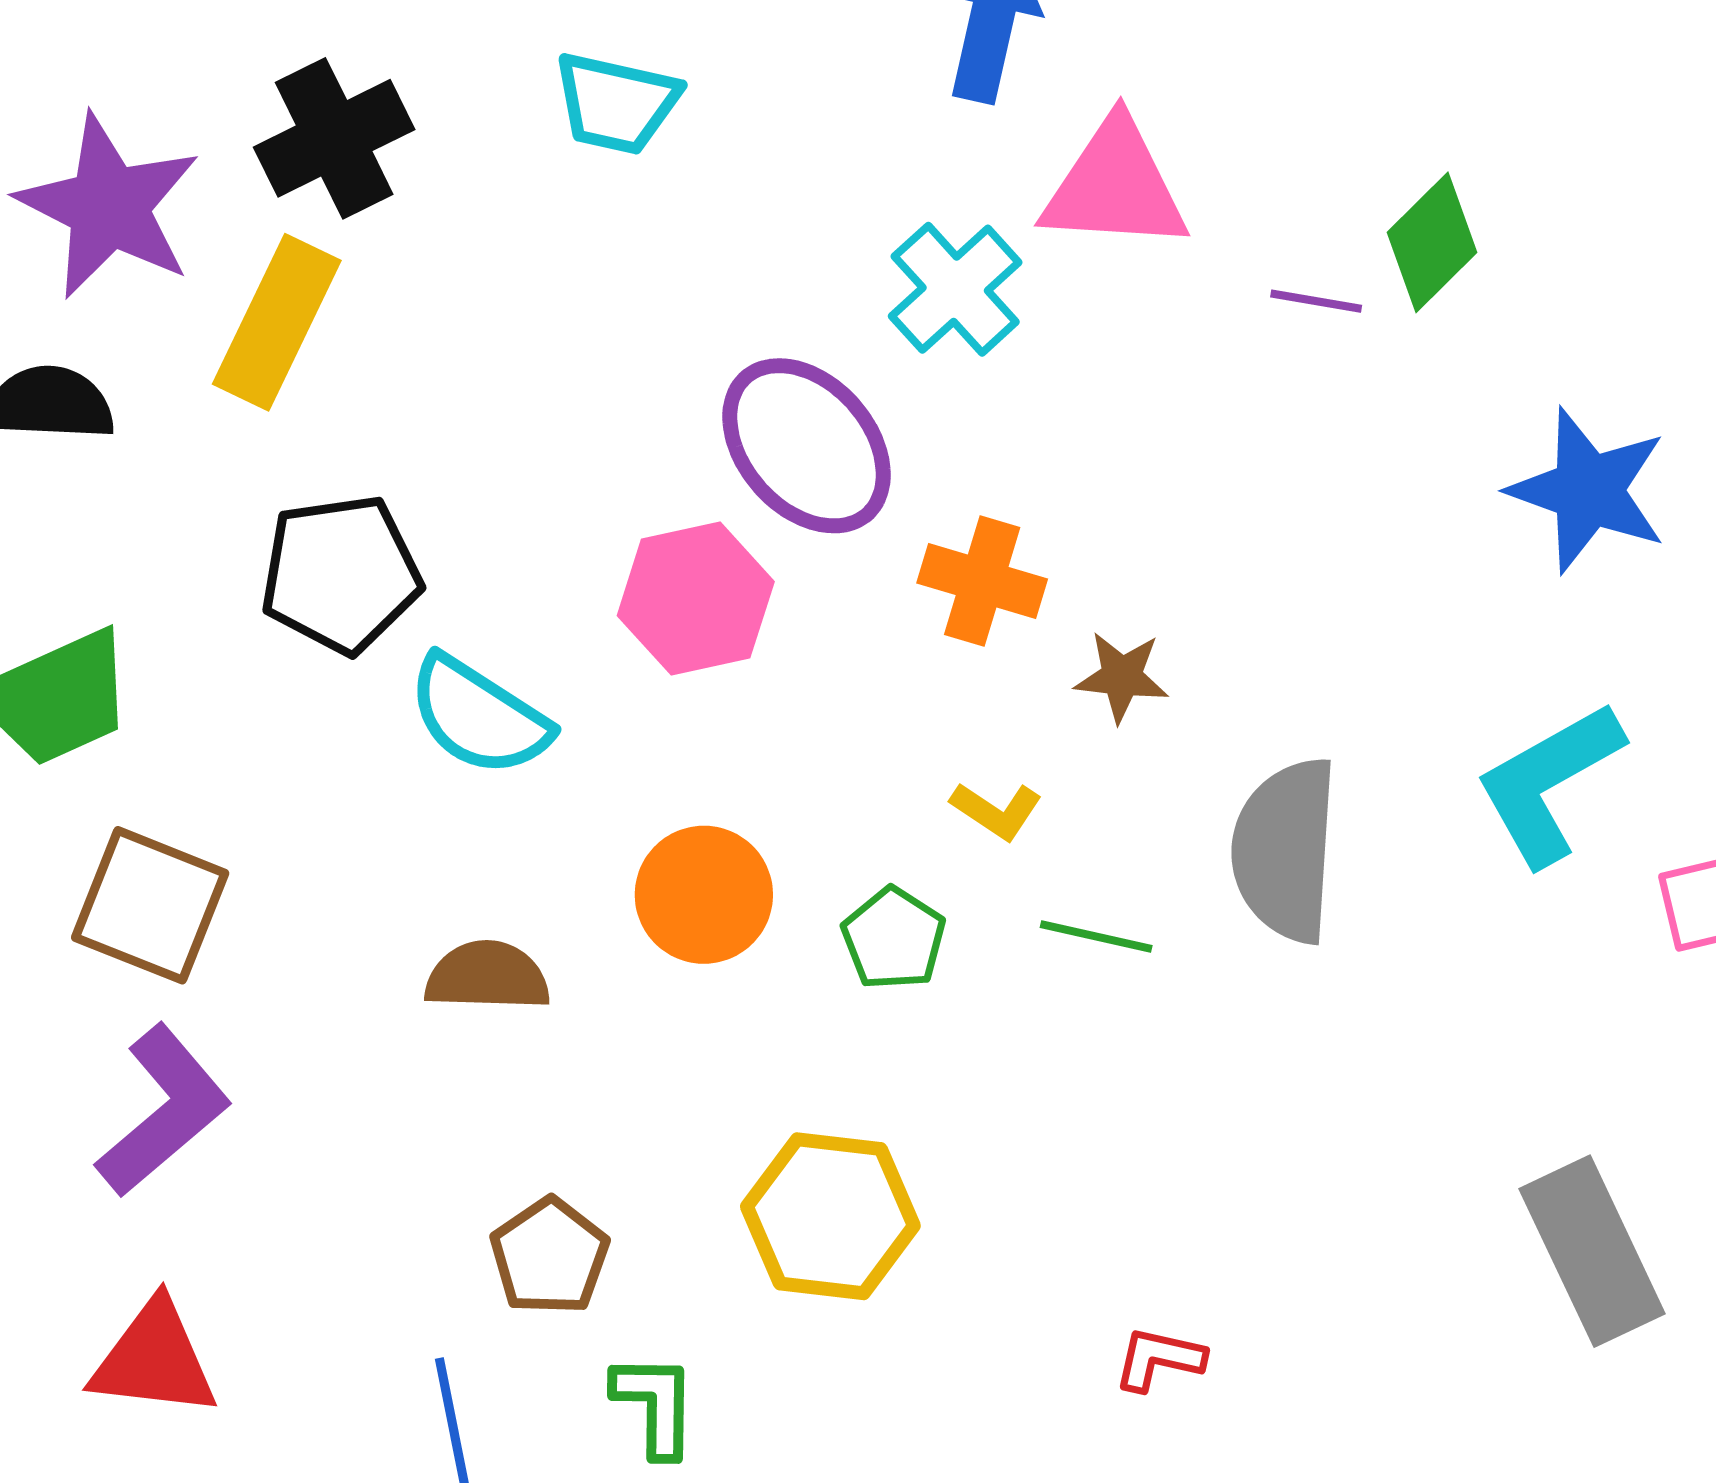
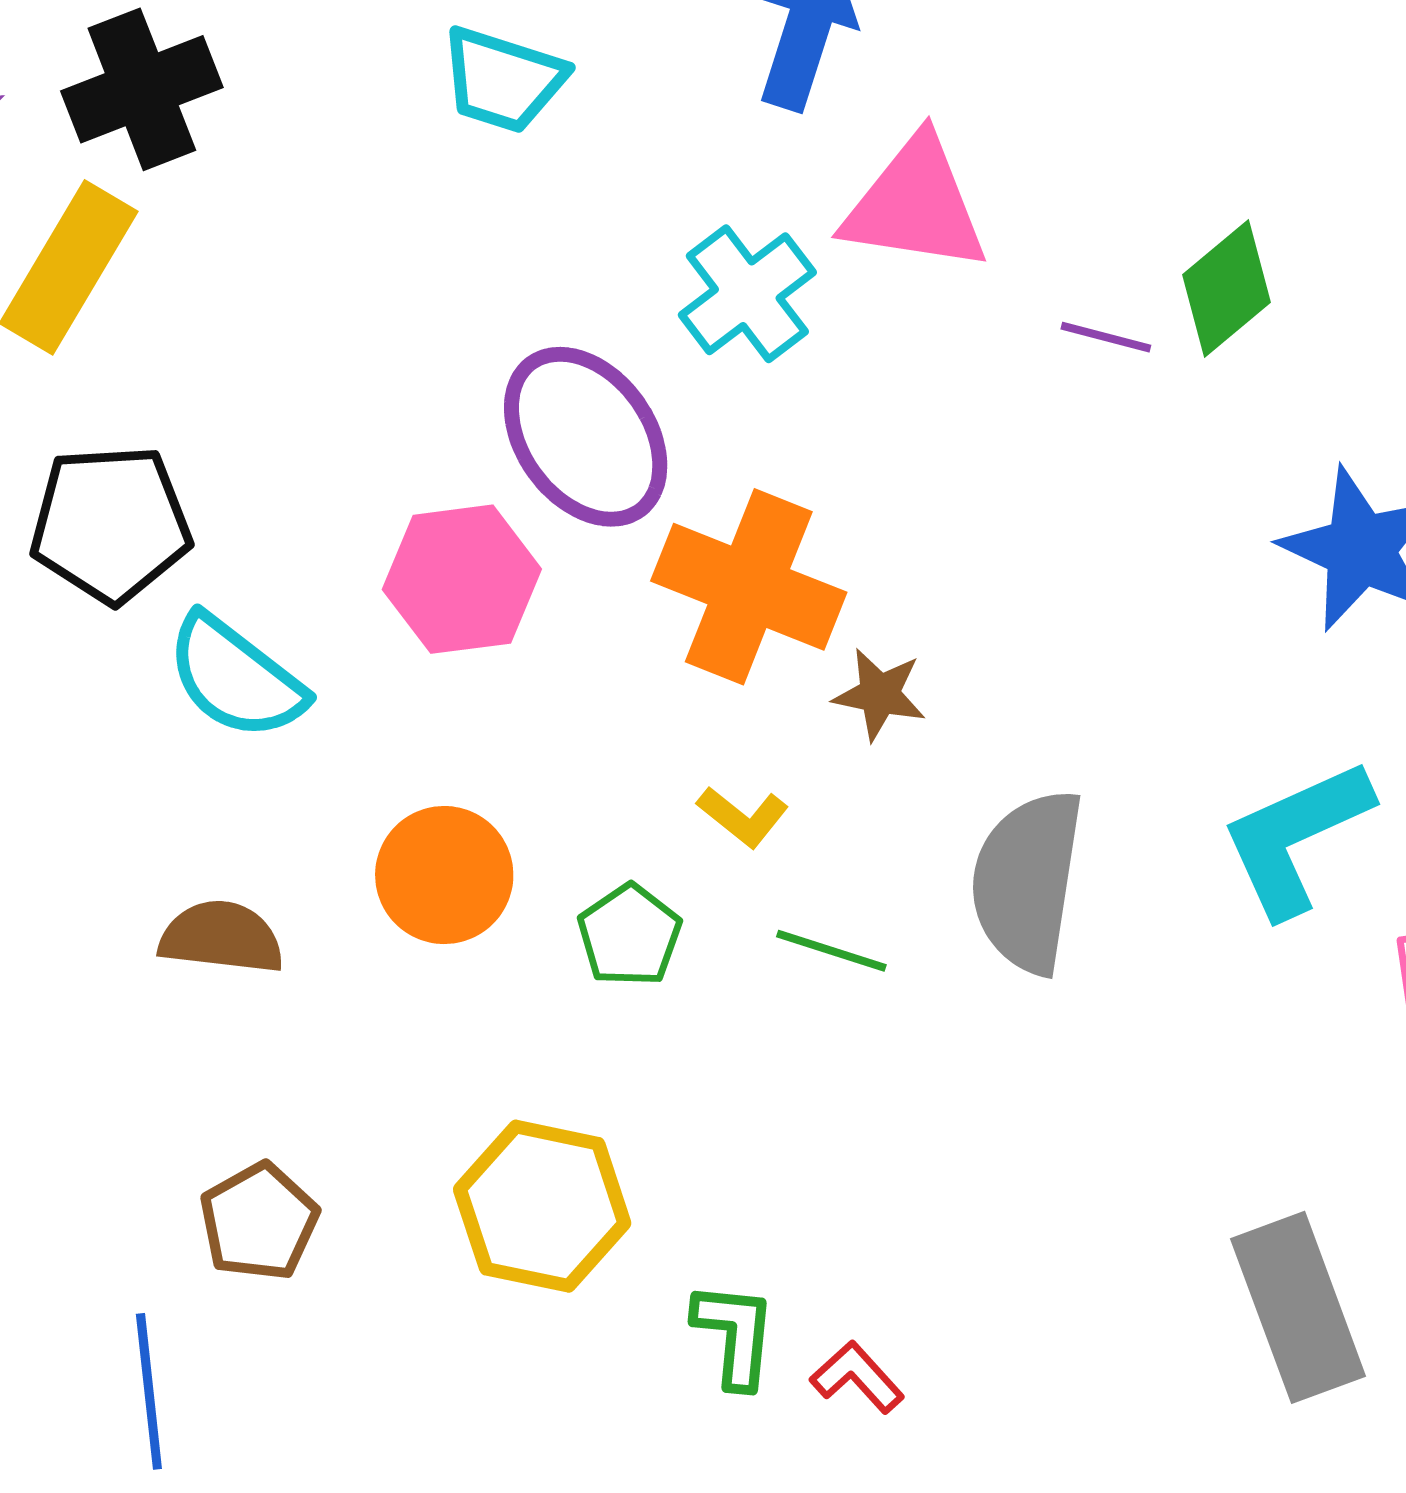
cyan trapezoid: (616, 103) -> (503, 80), moved
orange cross: (982, 581) -> (749, 587), size x1.5
red L-shape: (1159, 1359) -> (857, 1377), turned 30
green L-shape: (655, 1405) -> (735, 1335), moved

